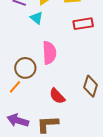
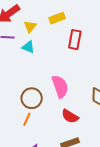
red rectangle: (83, 24) -> (75, 40), turned -54
pink semicircle: (49, 53) -> (60, 87), moved

